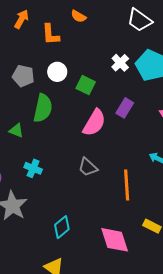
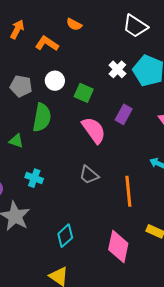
orange L-shape: (51, 34) -> (47, 44), turned 130
pink semicircle: (94, 123) -> (94, 130), turned -64
pink diamond: (115, 240) -> (118, 247), turned 32

